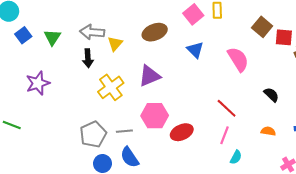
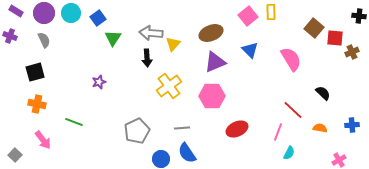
blue square: (23, 35) -> (98, 18), moved
purple triangle: (149, 76) -> (215, 62), moved
purple star: (38, 83) -> (99, 82), size x0.6
red line: (227, 108) -> (293, 110), moved
pink hexagon: (155, 116) -> (212, 96), moved
gray pentagon: (93, 134) -> (137, 131), moved

